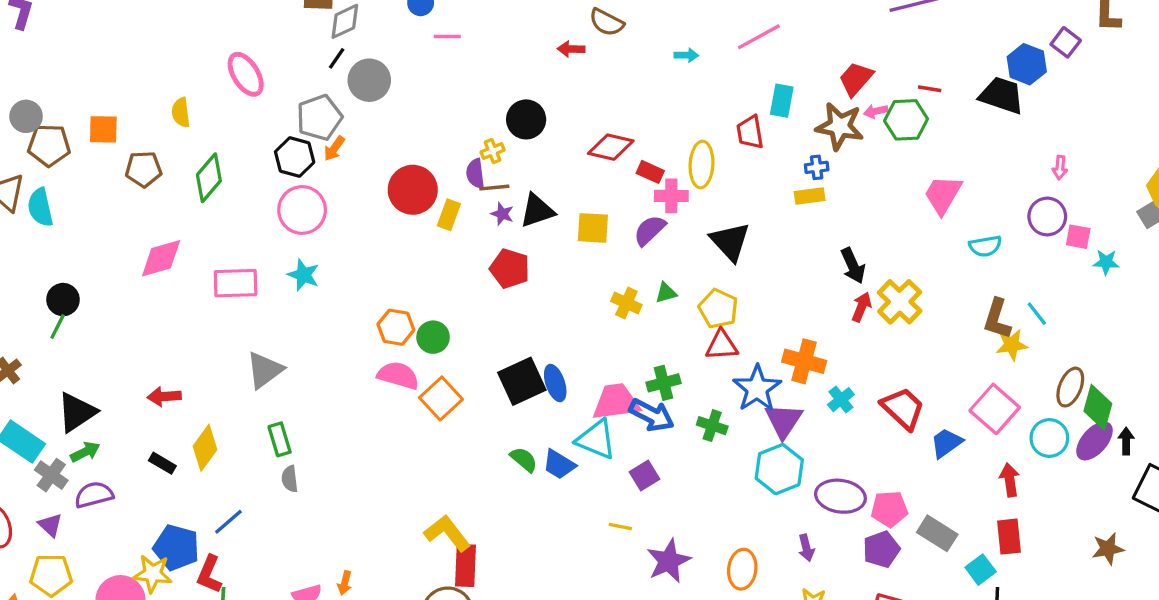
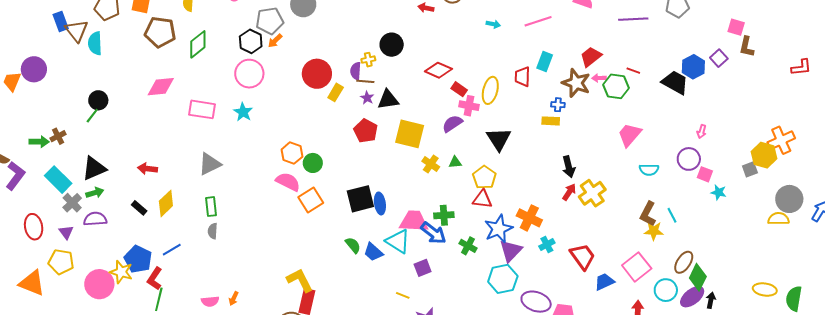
brown pentagon: (144, 169) -> (160, 32), size x1.4
yellow square: (593, 228) -> (410, 134), moved, size x1.4

